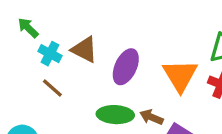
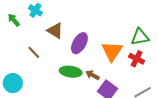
green arrow: (28, 28) -> (14, 20), moved
cyan cross: (50, 54) -> (35, 10), moved

